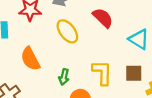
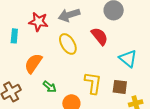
orange semicircle: (30, 59) -> (33, 63), turned 55
green arrow: (64, 77) -> (50, 87), moved, turned -72

